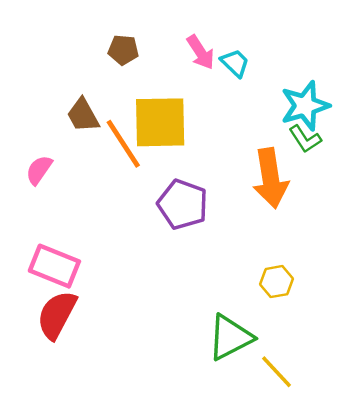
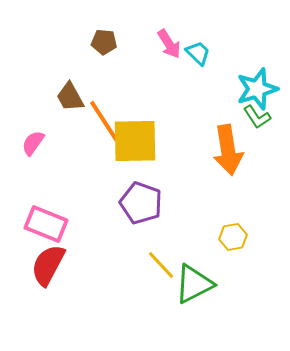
yellow square: (160, 122) -> (135, 141), moved
purple pentagon: (183, 204) -> (141, 203), moved
yellow line: (277, 372) -> (161, 265), moved

